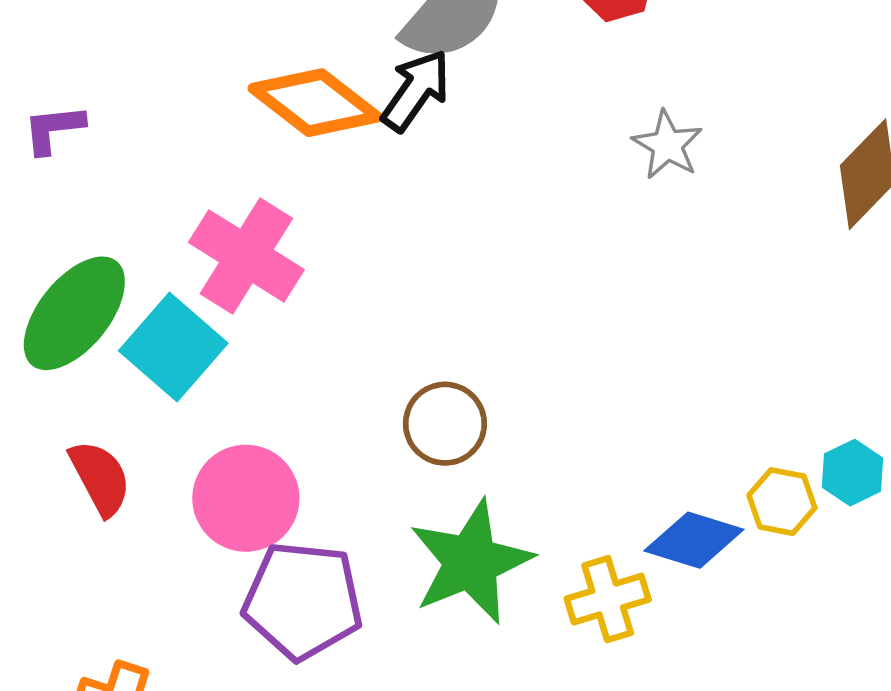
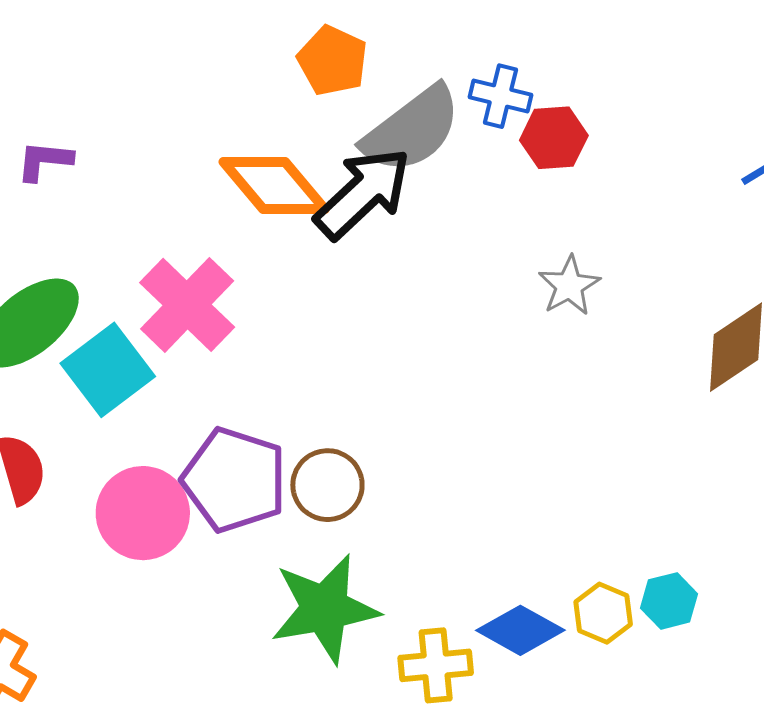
black arrow: (416, 90) -> (363, 193), size x1.4
purple pentagon: (303, 601) -> (234, 480), moved

